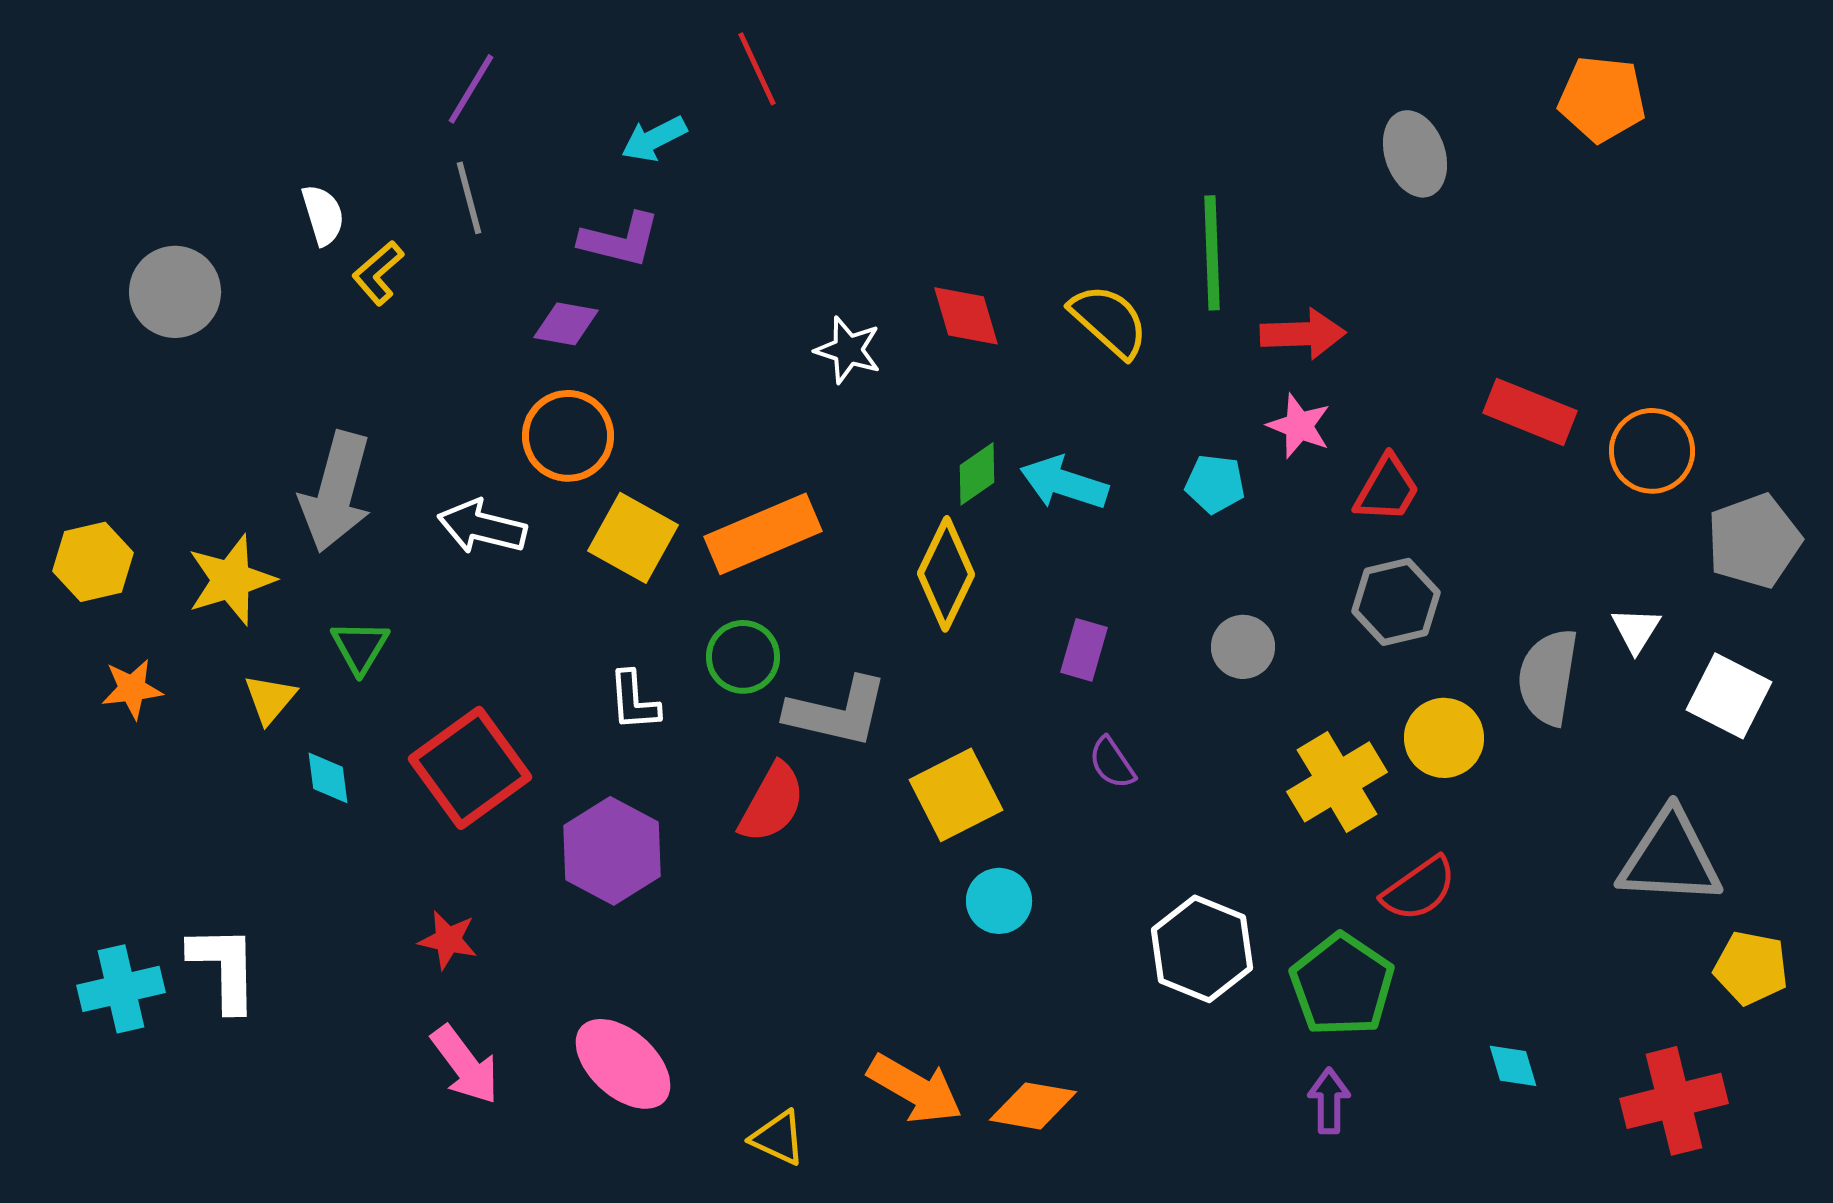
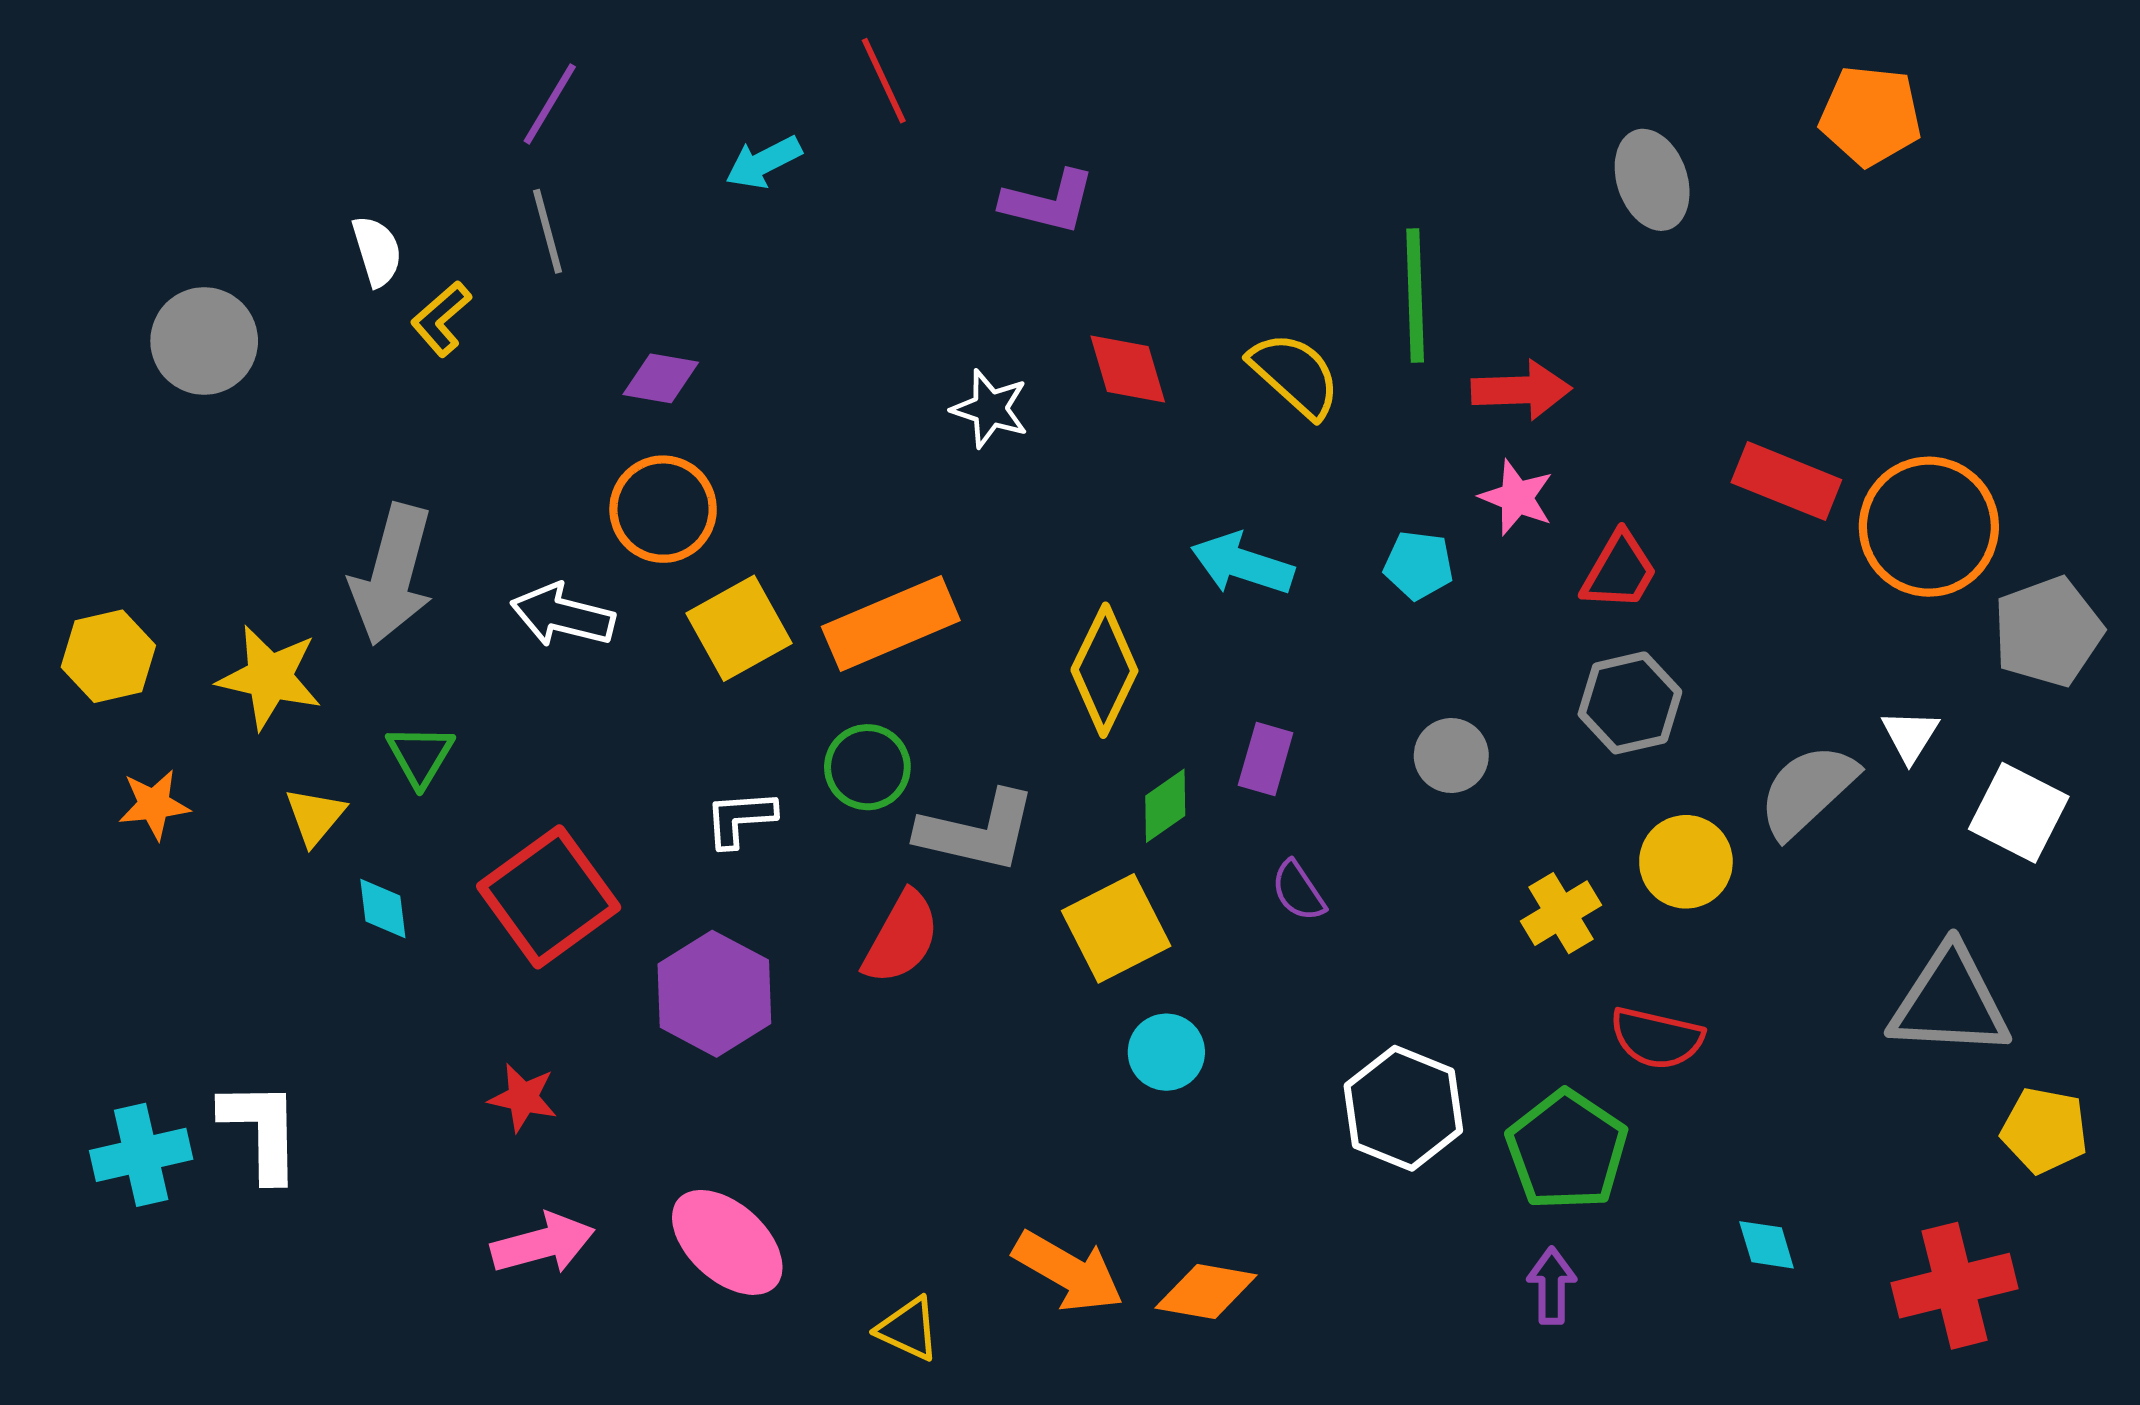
purple L-shape: (620, 240) -> (1048, 202), moved
orange circle: (1652, 451) -> (1929, 527), size x1.4
green diamond: (977, 474) -> (1165, 806), moved
yellow square: (633, 538) -> (739, 628), turned 32
yellow star: (231, 580) -> (270, 677), turned 30
gray semicircle: (1548, 677) -> (1807, 791), turned 38
white L-shape: (634, 701) -> (740, 819), turned 90
yellow cross: (1337, 782) -> (1561, 913), size x0.7
red semicircle: (1419, 889) -> (1657, 1038), turned 48
pink arrow: (465, 1065) -> (543, 1244), turned -68

